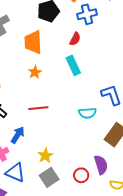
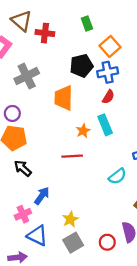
blue cross: (87, 14) -> (108, 72), moved
orange star: (35, 72) -> (83, 131), moved
red line: (38, 108) -> (72, 156), moved
cyan semicircle: (87, 113) -> (117, 176), turned -36

